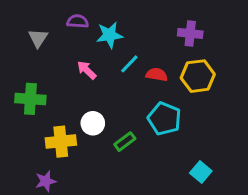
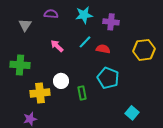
purple cross: (190, 33) -> (111, 22), moved
cyan star: (110, 35) -> (84, 15), moved
yellow hexagon: (198, 76) -> (144, 50), moved
green rectangle: (125, 142) -> (82, 93), turned -64

